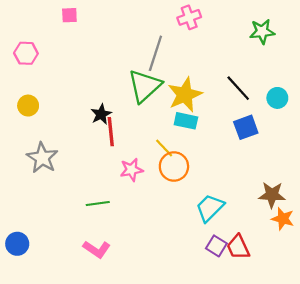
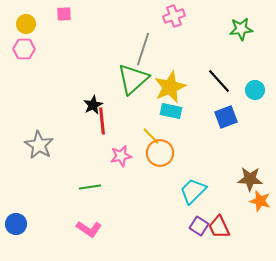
yellow circle: (28, 106) -> (26, 24), moved

